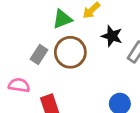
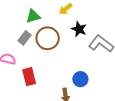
green triangle: (62, 19) -> (33, 16), moved

